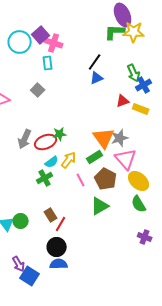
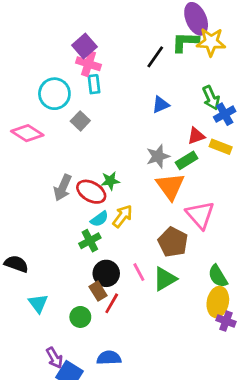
cyan circle: (20, 42) -> (54, 94), moved
pink cross: (54, 43) -> (89, 64), moved
black line: (95, 62) -> (155, 57), moved
gray star: (120, 138) -> (158, 156), moved
red ellipse: (46, 142) -> (91, 192), turned 50
green rectangle: (95, 157) -> (187, 160), moved
pink line: (81, 180) -> (139, 272), moved
yellow ellipse: (139, 181) -> (218, 302), moved, turned 60
green circle: (21, 221) -> (80, 317), moved
black circle: (57, 247) -> (106, 273), moved

